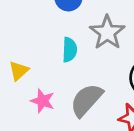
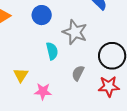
gray semicircle: (86, 100) -> (78, 73), moved, size x0.6

